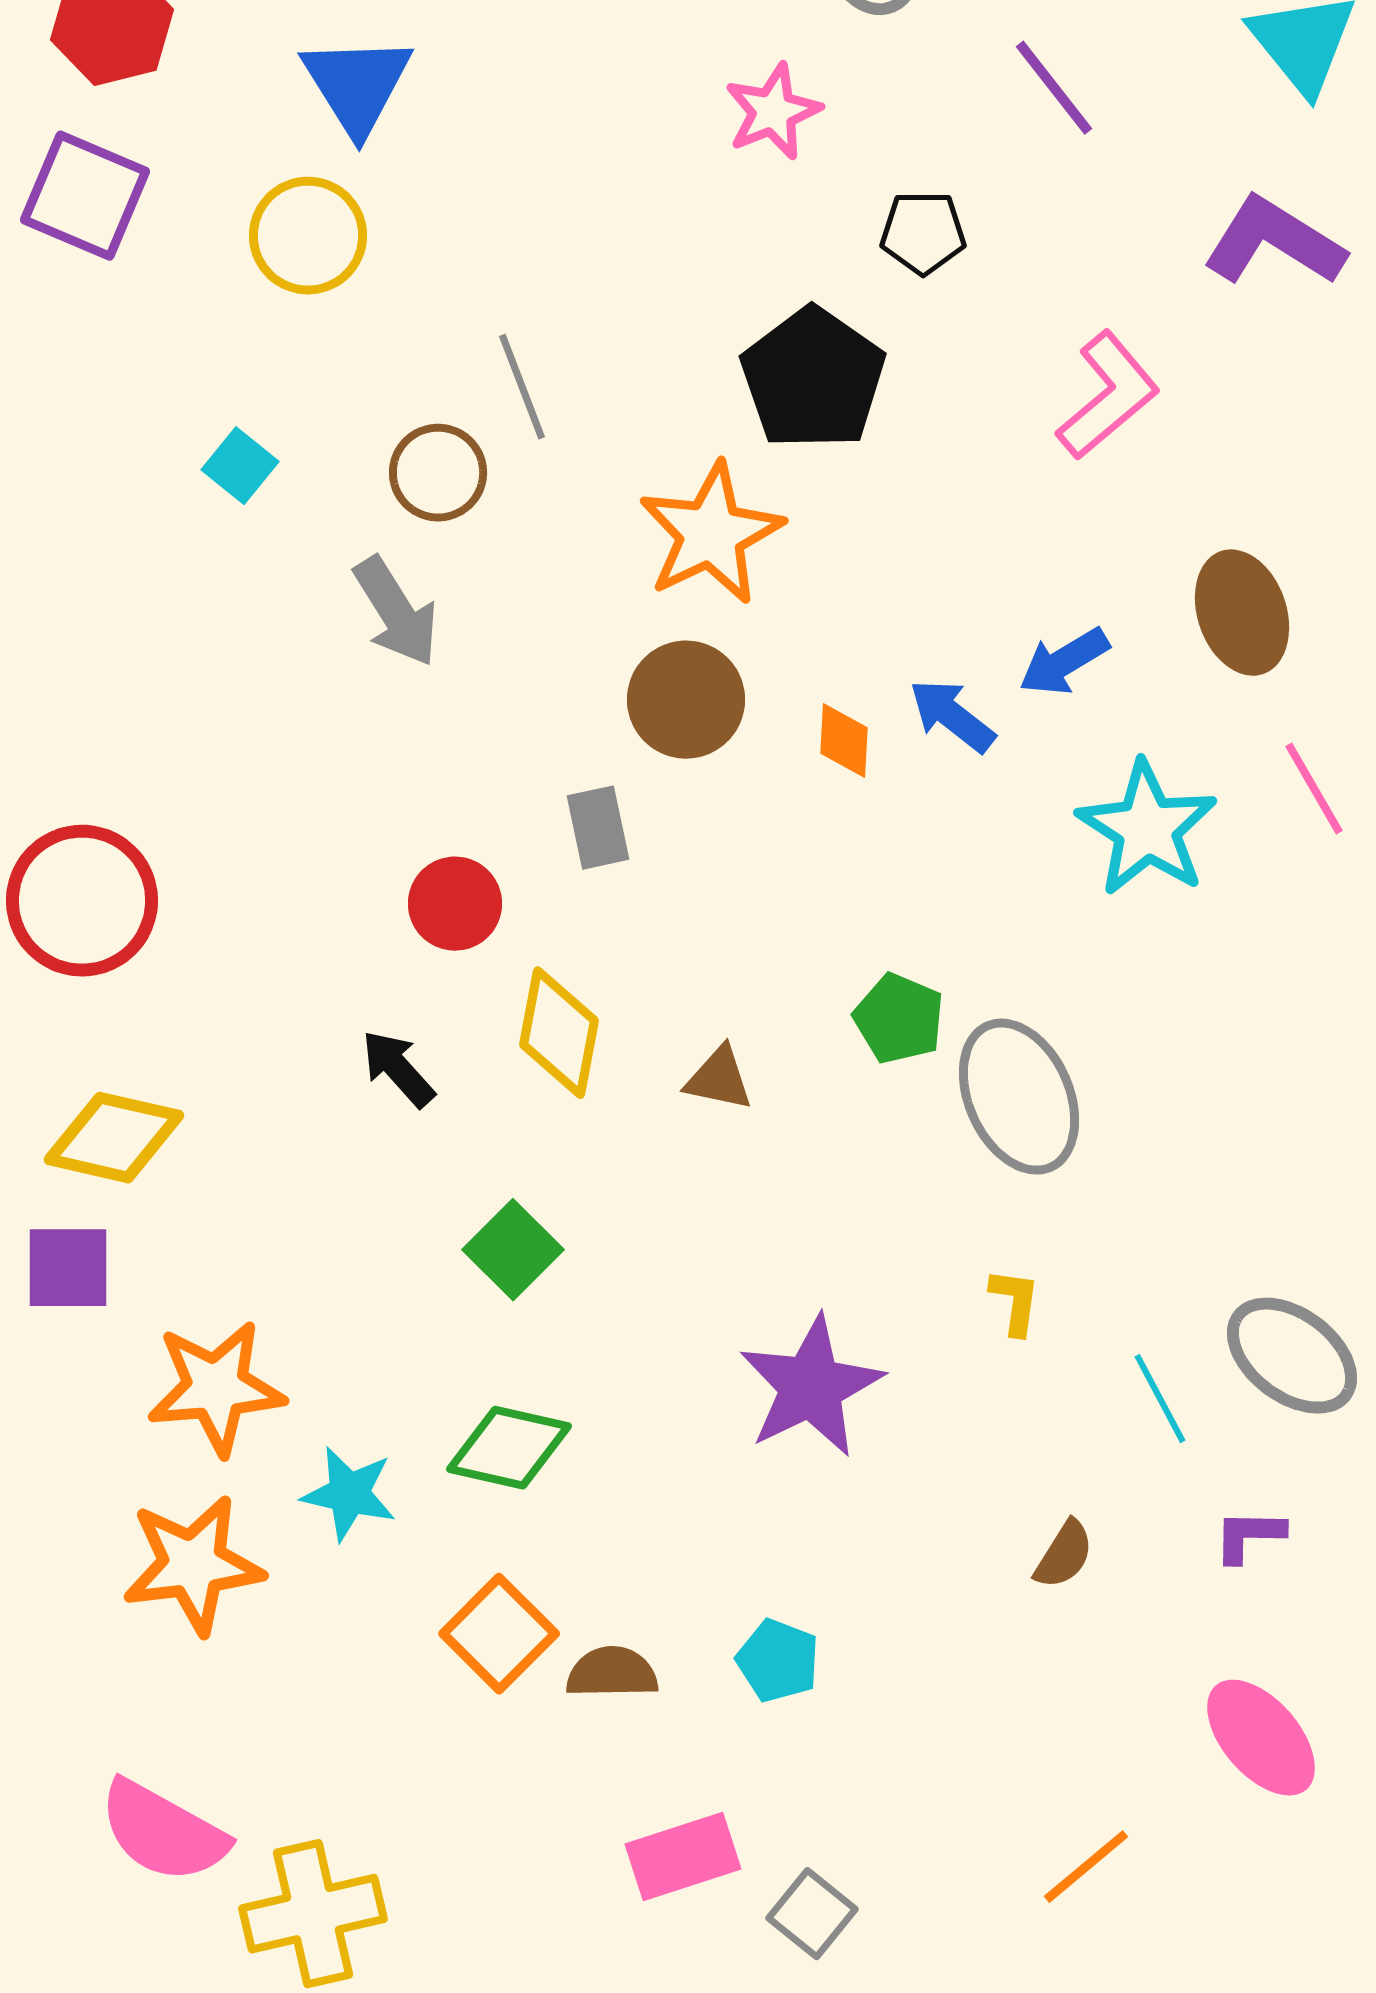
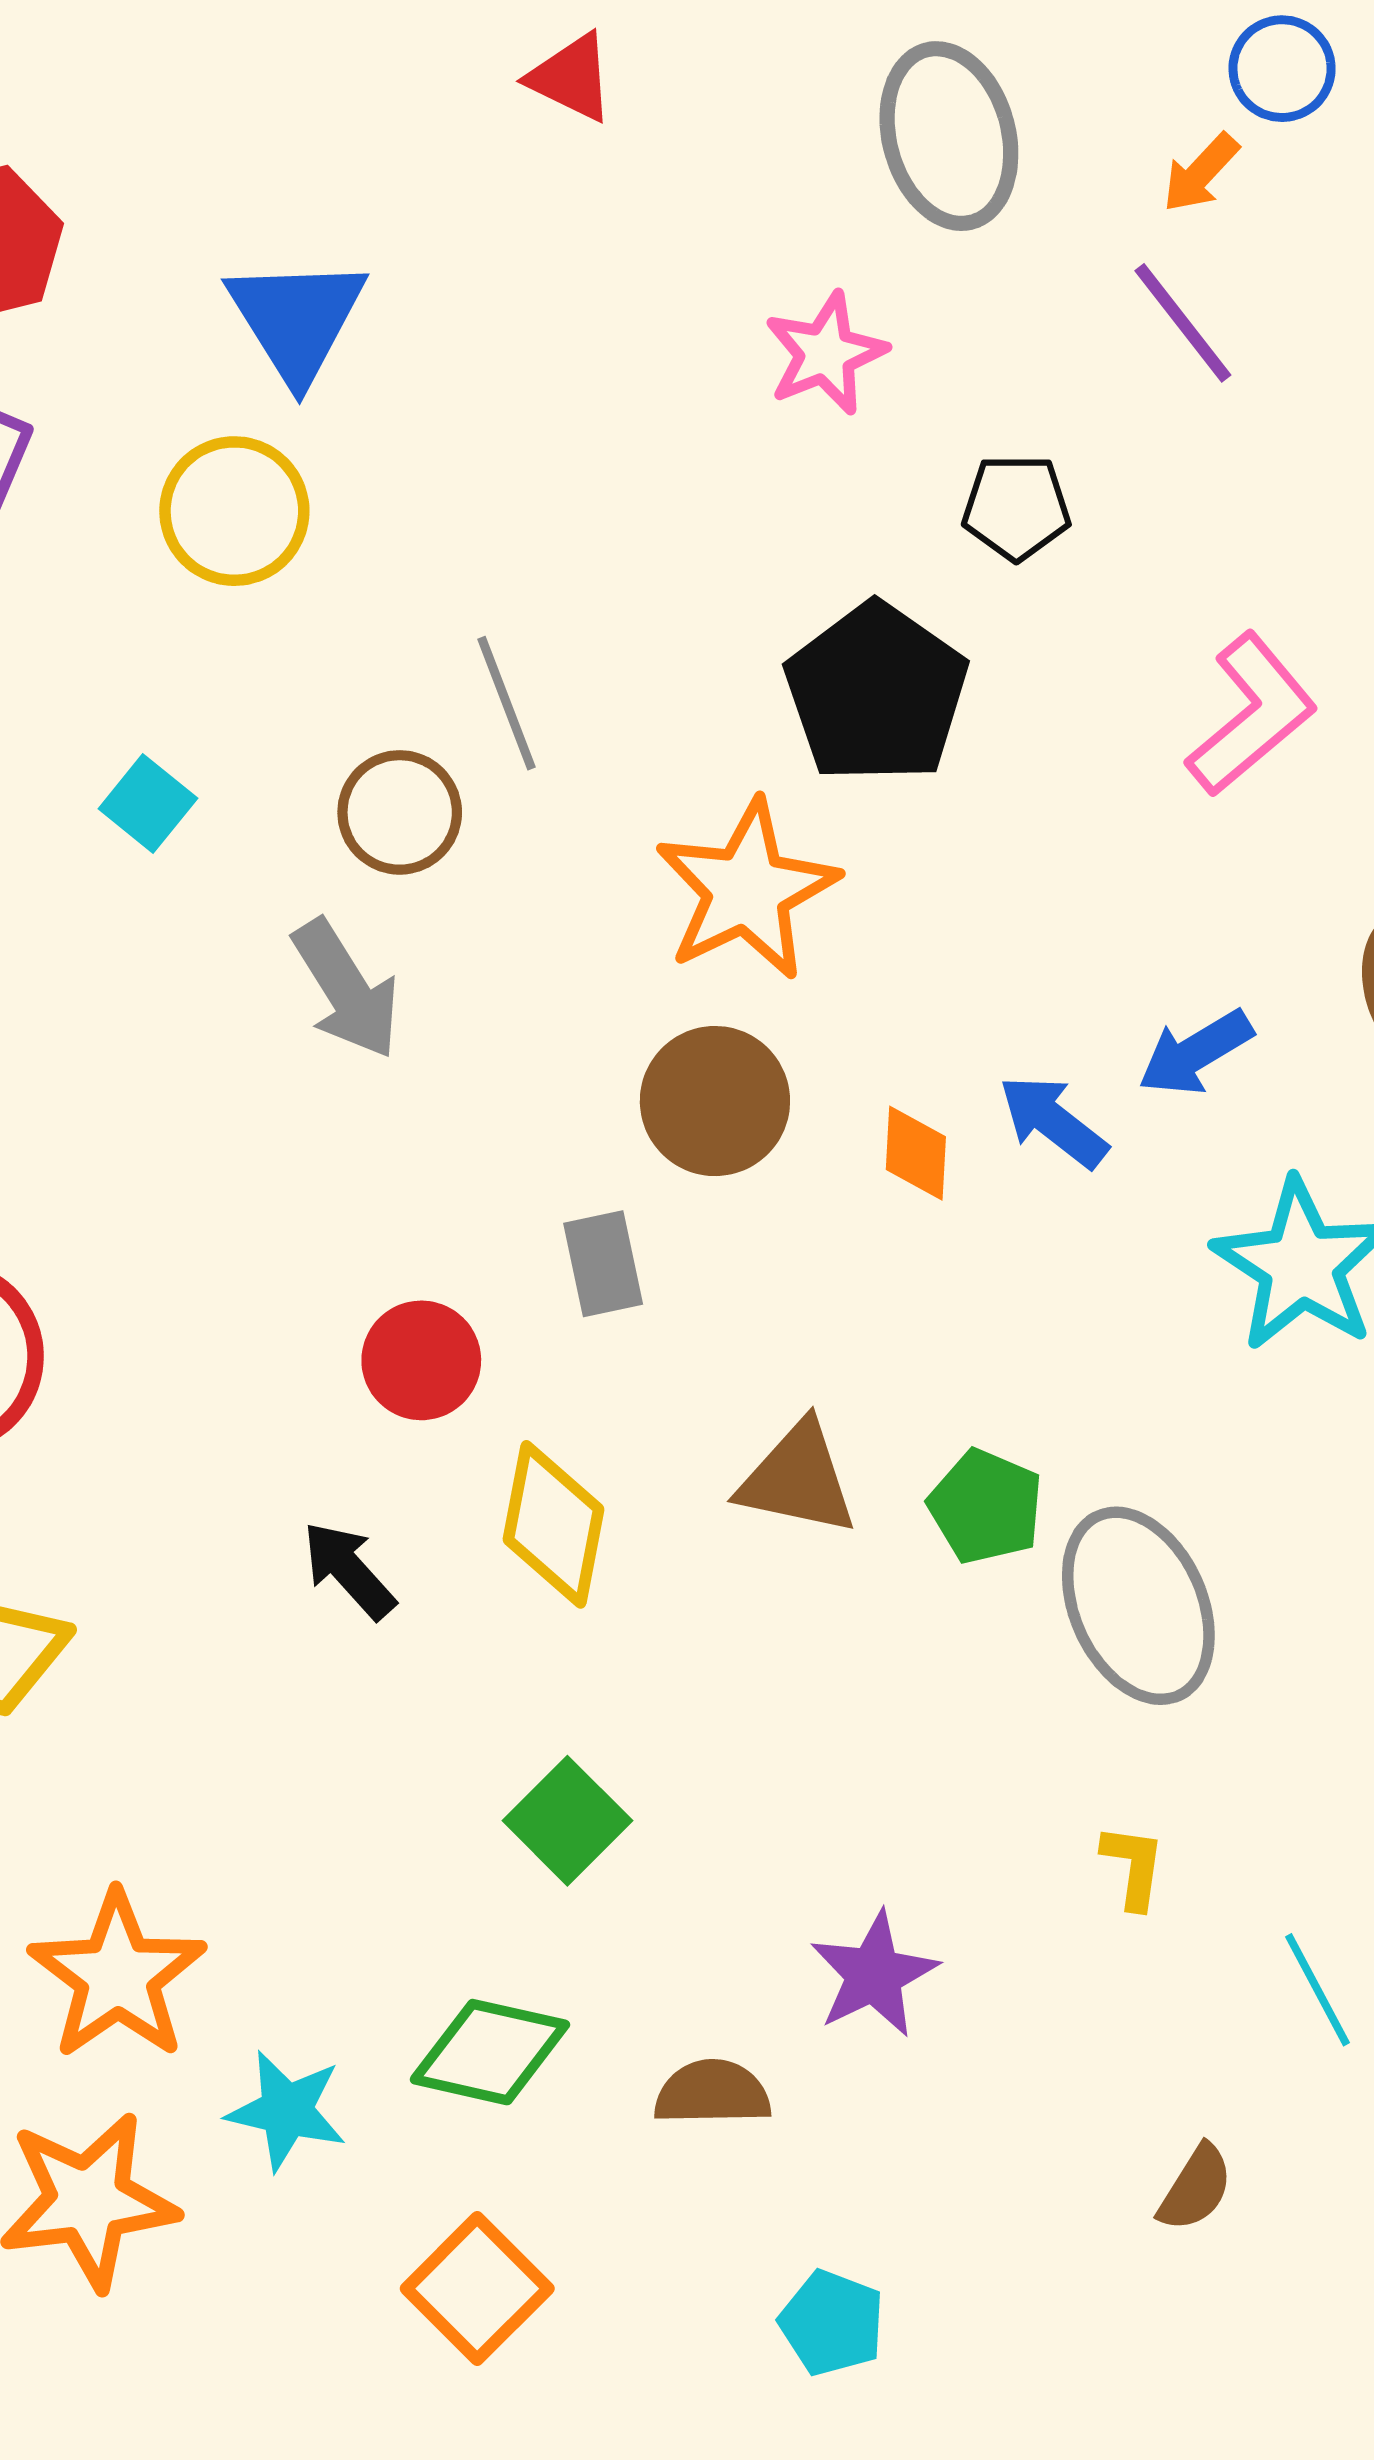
brown triangle: (719, 1079) -> (798, 1479), moved, size x1.4
green square: (513, 1250) -> (567, 1821), moved
purple star: (811, 1387) -> (874, 1974), size x0.7
orange star: (216, 1388) -> (117, 1976), turned -30
brown semicircle: (612, 1673) -> (712, 2093), moved

